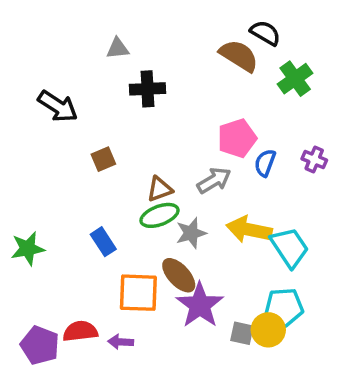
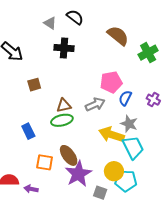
black semicircle: (265, 33) -> (75, 17), moved
gray triangle: (118, 48) -> (50, 23), turned 32
gray star: (191, 233) -> (129, 124), moved, turned 30
orange square: (138, 293) -> (45, 162), size x0.7
yellow circle: (268, 330) -> (114, 171), moved

